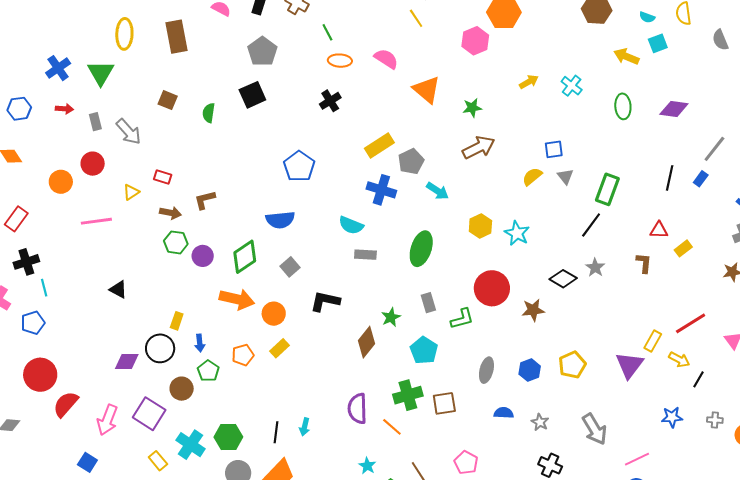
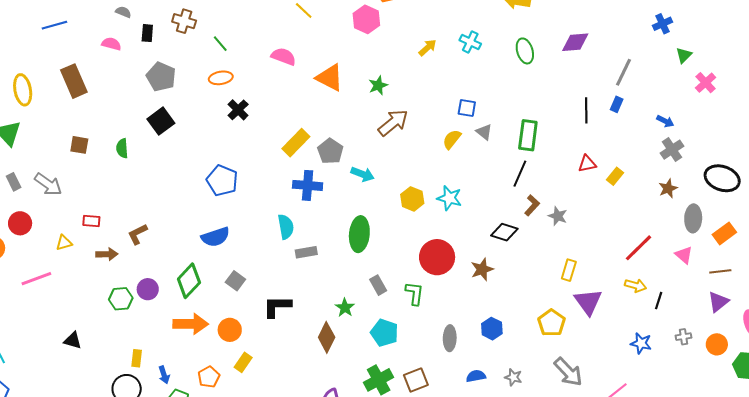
orange ellipse: (340, 61) -> (221, 78), moved
blue square: (554, 149) -> (467, 108), turned 30
yellow triangle: (131, 192) -> (64, 243), turned 30
cyan semicircle: (351, 225) -> (286, 227), turned -110
green hexagon: (176, 242) -> (121, 299), moved
brown L-shape: (644, 263) -> (532, 205), moved, turned 50
gray star: (595, 268) -> (558, 216), moved
green L-shape: (462, 319) -> (415, 293), turned -55
yellow rectangle: (653, 341) -> (569, 270), moved
yellow pentagon: (572, 365) -> (552, 323), moved
blue star: (672, 417) -> (641, 343), turned 30

